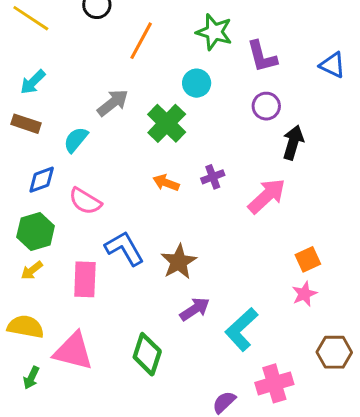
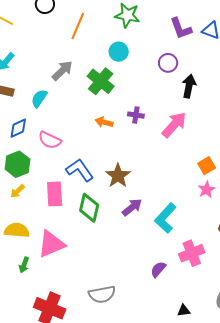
purple L-shape: (262, 57) -> (181, 28), moved
purple cross: (213, 177) -> (136, 115), turned 35
pink triangle: (73, 351) -> (51, 244), turned -32
green diamond: (147, 354) -> (89, 208), moved

